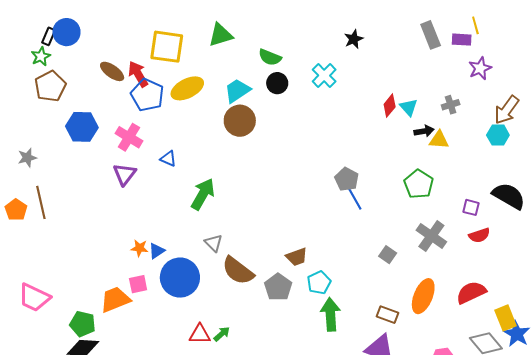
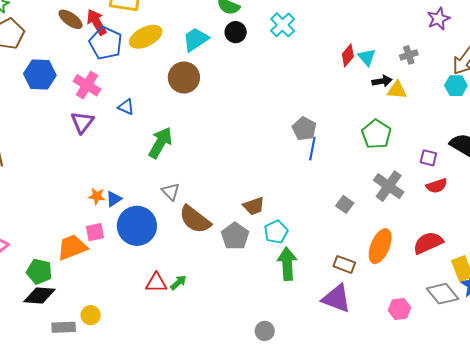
brown circle: (240, 121) -> (184, 78), moved
blue line: (355, 199) -> (312, 149), turned 40

